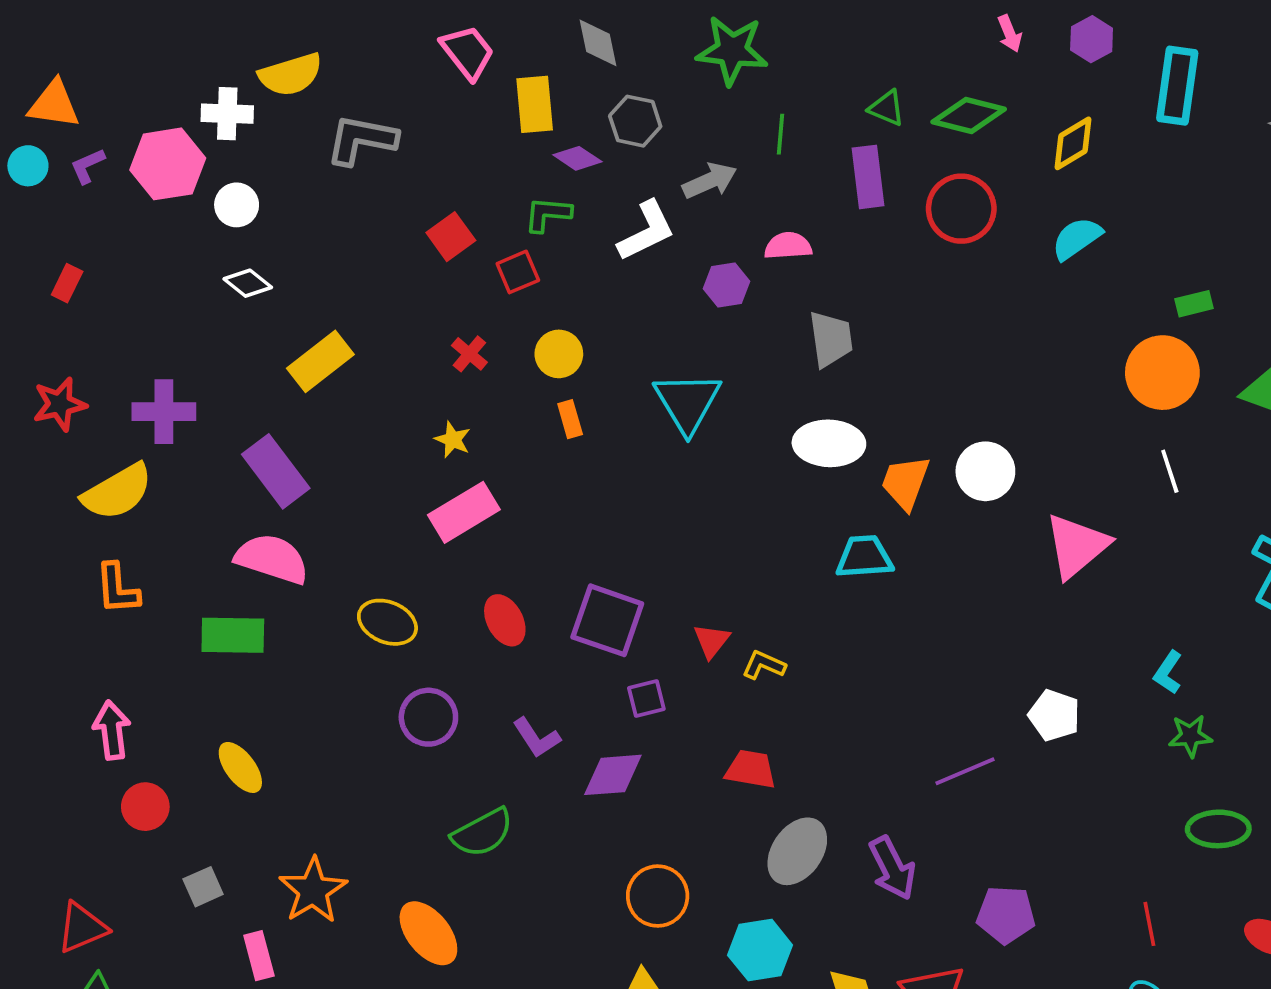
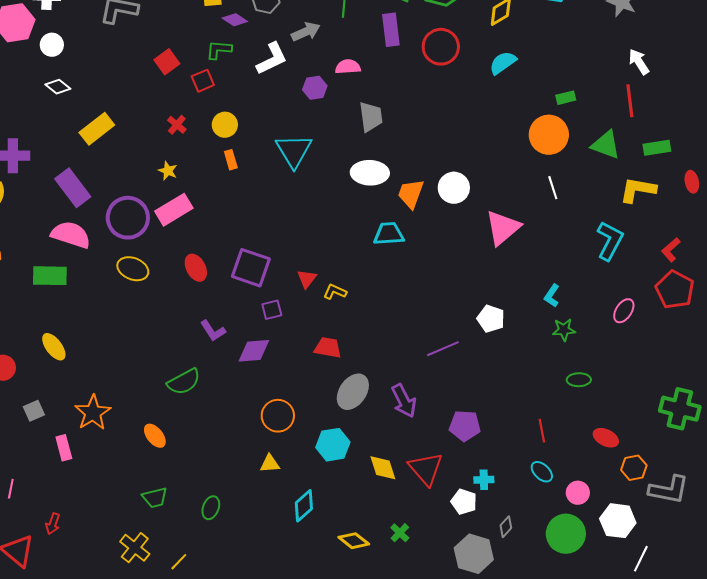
purple circle: (428, 717) -> (128, 218), moved, size x1.4
green ellipse: (1218, 829) -> (579, 380), size x0.7
orange ellipse: (428, 933) -> (155, 436), size x0.7

